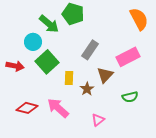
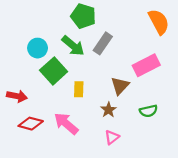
green arrow: (49, 24) -> (73, 46), moved
gray rectangle: (90, 50) -> (103, 43), moved
red arrow: (15, 66) -> (17, 96), moved
brown star: (87, 89) -> (108, 110), moved

